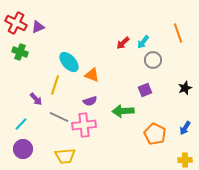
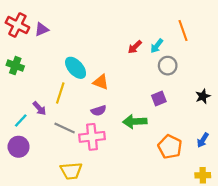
orange line: (178, 33) -> (183, 30), moved
green cross: (20, 52) -> (15, 66), moved
cyan line: (21, 124) -> (21, 120), moved
purple circle: (23, 149) -> (19, 147), moved

